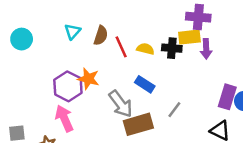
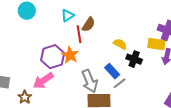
red line: (121, 47) -> (79, 34), moved
black cross: (172, 48) -> (134, 59), moved
gray line: (174, 110) -> (120, 83), moved
pink arrow: (64, 118) -> (43, 81), turned -115

